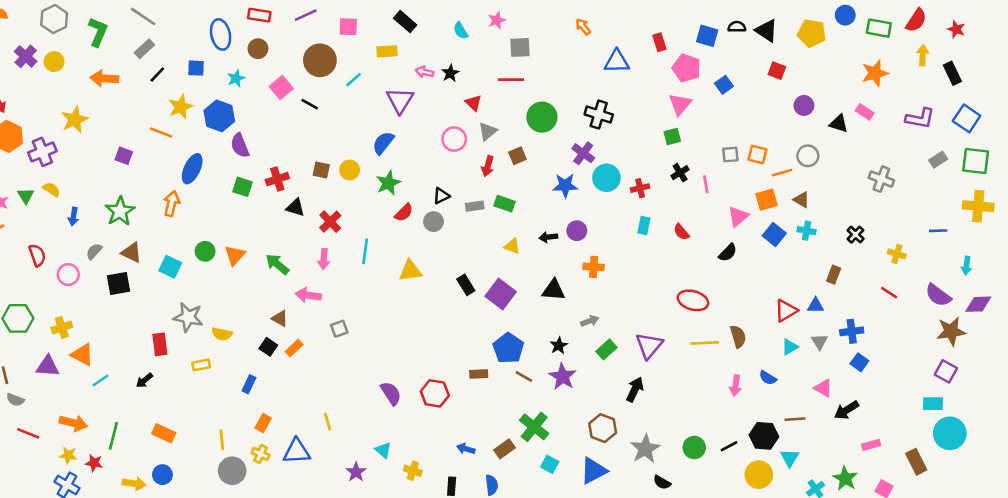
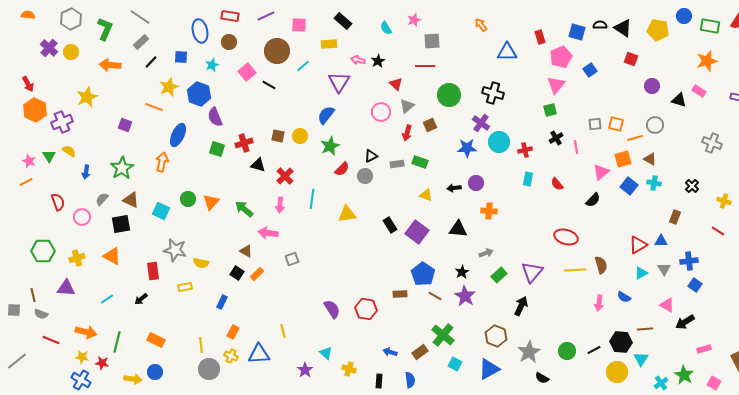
pink pentagon: (686, 68) -> (561, 57), turned 30
orange triangle: (82, 355) -> (112, 256), moved

